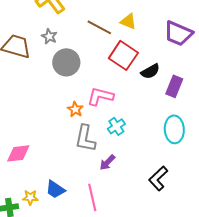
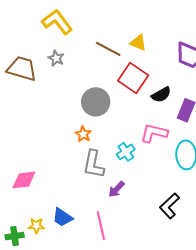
gray circle: (66, 62) -> (96, 102), moved
pink L-shape: (100, 96) -> (154, 133), moved

